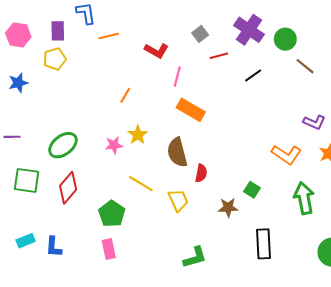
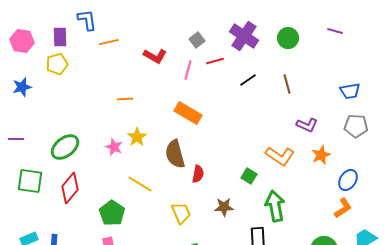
green circle: (285, 39) -> (288, 38), moved
brown line: (305, 66) -> (287, 84), moved, turned 36
pink line: (177, 77) -> (188, 70), moved
orange line: (125, 95) -> (125, 99), turned 56
pink star: (114, 145) -> (114, 147), turned 30
green square: (252, 190) -> (249, 176), moved
green arrow: (304, 198) -> (275, 206), moved
yellow trapezoid: (178, 200) -> (181, 213), moved

